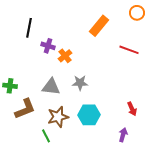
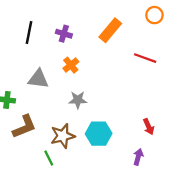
purple cross: (48, 46) -> (64, 34), moved
gray star: (80, 83) -> (78, 100), moved
gray triangle: (51, 87) -> (38, 79), moved

